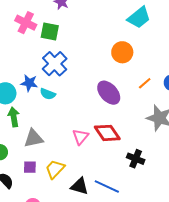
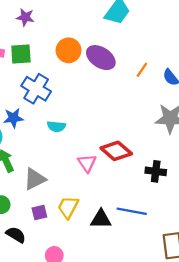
orange circle: (122, 52) -> (69, 50), moved
orange line: (145, 83) -> (142, 70), moved
purple ellipse: (109, 93) -> (101, 58), moved
cyan semicircle: (48, 94) -> (56, 126), moved

